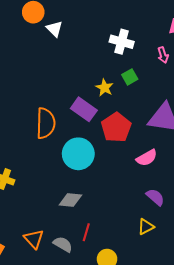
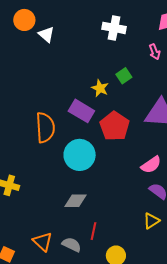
white cross: (122, 42) -> (114, 28), moved
pink semicircle: (147, 158) -> (151, 165), moved

